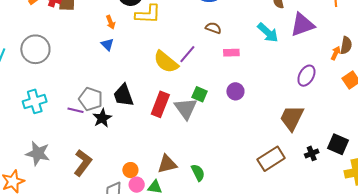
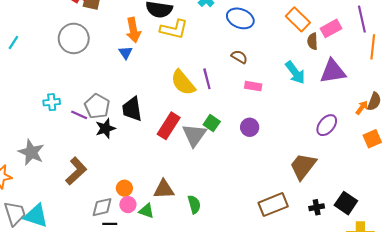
orange arrow: (111, 22) -> (133, 30), size x1.6
gray circle: (35, 49) -> (74, 38), moved
purple line: (187, 54) -> (207, 79), turned -66
cyan cross: (35, 101) -> (52, 102), moved, size x0.7

